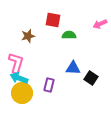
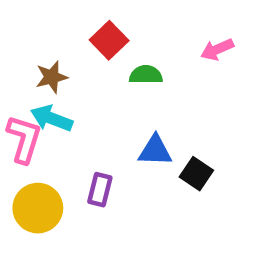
red square: (53, 20) -> (109, 40), turned 35
cyan arrow: (19, 78) -> (52, 118), moved

